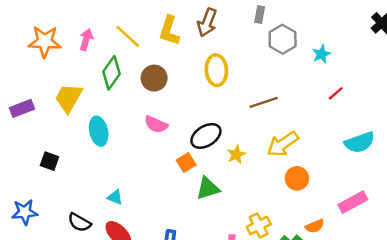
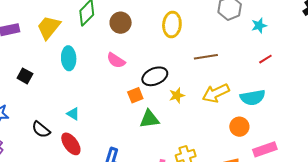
cyan semicircle: (360, 142) -> (253, 97), moved
orange circle: (297, 178) -> (239, 127), moved

